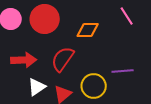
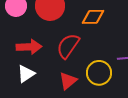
white triangle: (37, 87) -> (26, 74), moved

